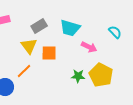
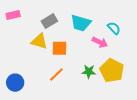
cyan semicircle: (115, 32) -> (114, 28), moved
yellow triangle: (29, 46) -> (39, 41), turned -36
orange line: (24, 71) -> (56, 75), moved

